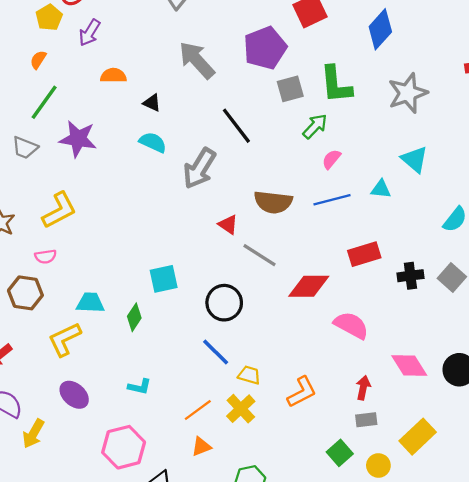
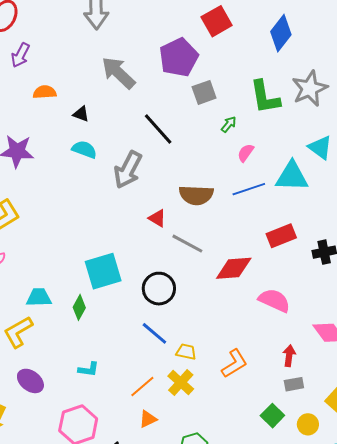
green L-shape: (336, 84) -> (265, 97), moved
green arrow: (315, 126) -> (229, 124), size x0.7
cyan triangle: (381, 189) -> (292, 176), size x1.8
cyan square: (164, 279) -> (103, 271), size x1.4

